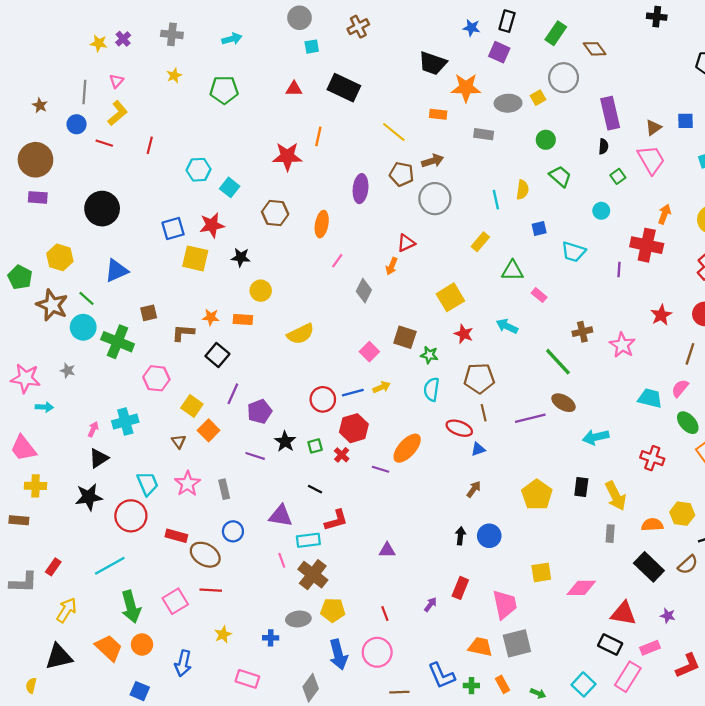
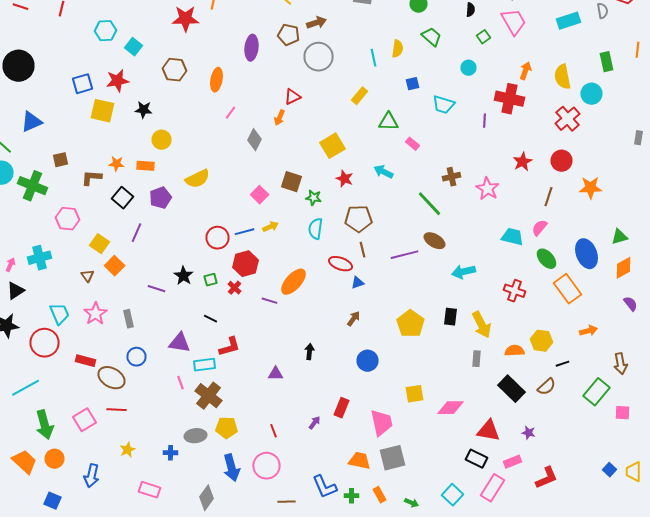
purple pentagon: (260, 412) -> (160, 198), moved
black arrow: (460, 536) -> (310, 352), moved

